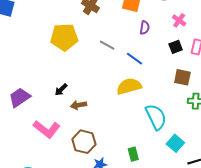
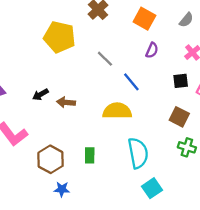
brown arrow: (79, 105) -> (66, 102), moved
green rectangle: (133, 154) -> (90, 155), moved

